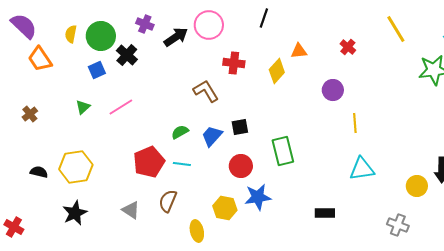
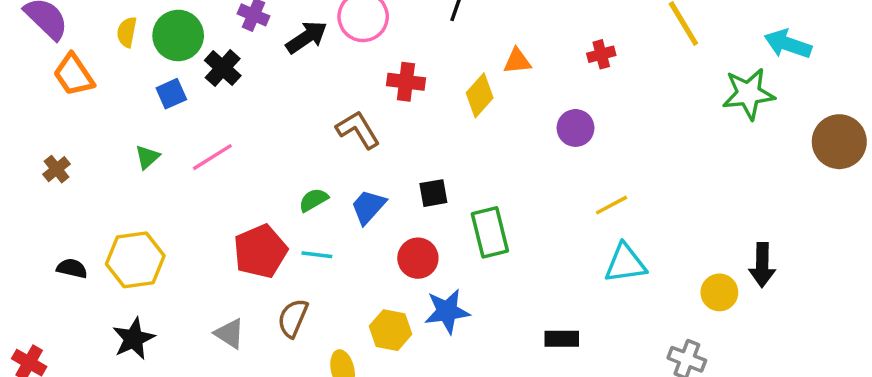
red cross: (348, 47) -> (601, 54), turned 35
yellow line: (355, 123) -> (611, 205), moved, turned 66
black square: (240, 127) -> (433, 193), moved

